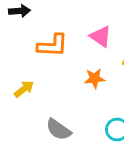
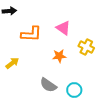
gray semicircle: (59, 130) -> (48, 85), moved

